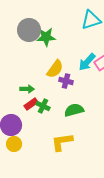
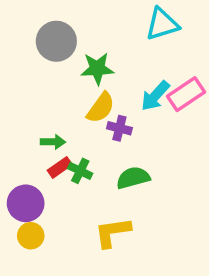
green star: (46, 37) -> (97, 69), moved

